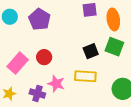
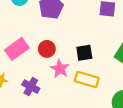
black square: (91, 51) -> (84, 53), moved
pink star: (56, 84) -> (60, 69), moved

